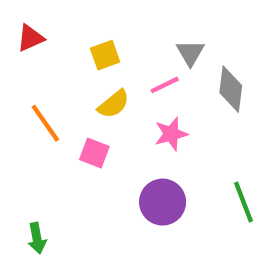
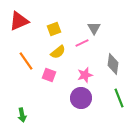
red triangle: (30, 38) -> (19, 21), size x1.5
gray diamond: (231, 89) -> (113, 64), moved
pink star: (171, 134) -> (85, 75), moved

